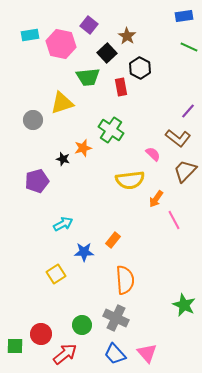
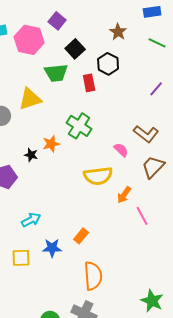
brown star: (127, 36) -> (118, 32), moved
purple line: (188, 111) -> (156, 89), moved
yellow square: (56, 274) -> (21, 258), moved, turned 30

